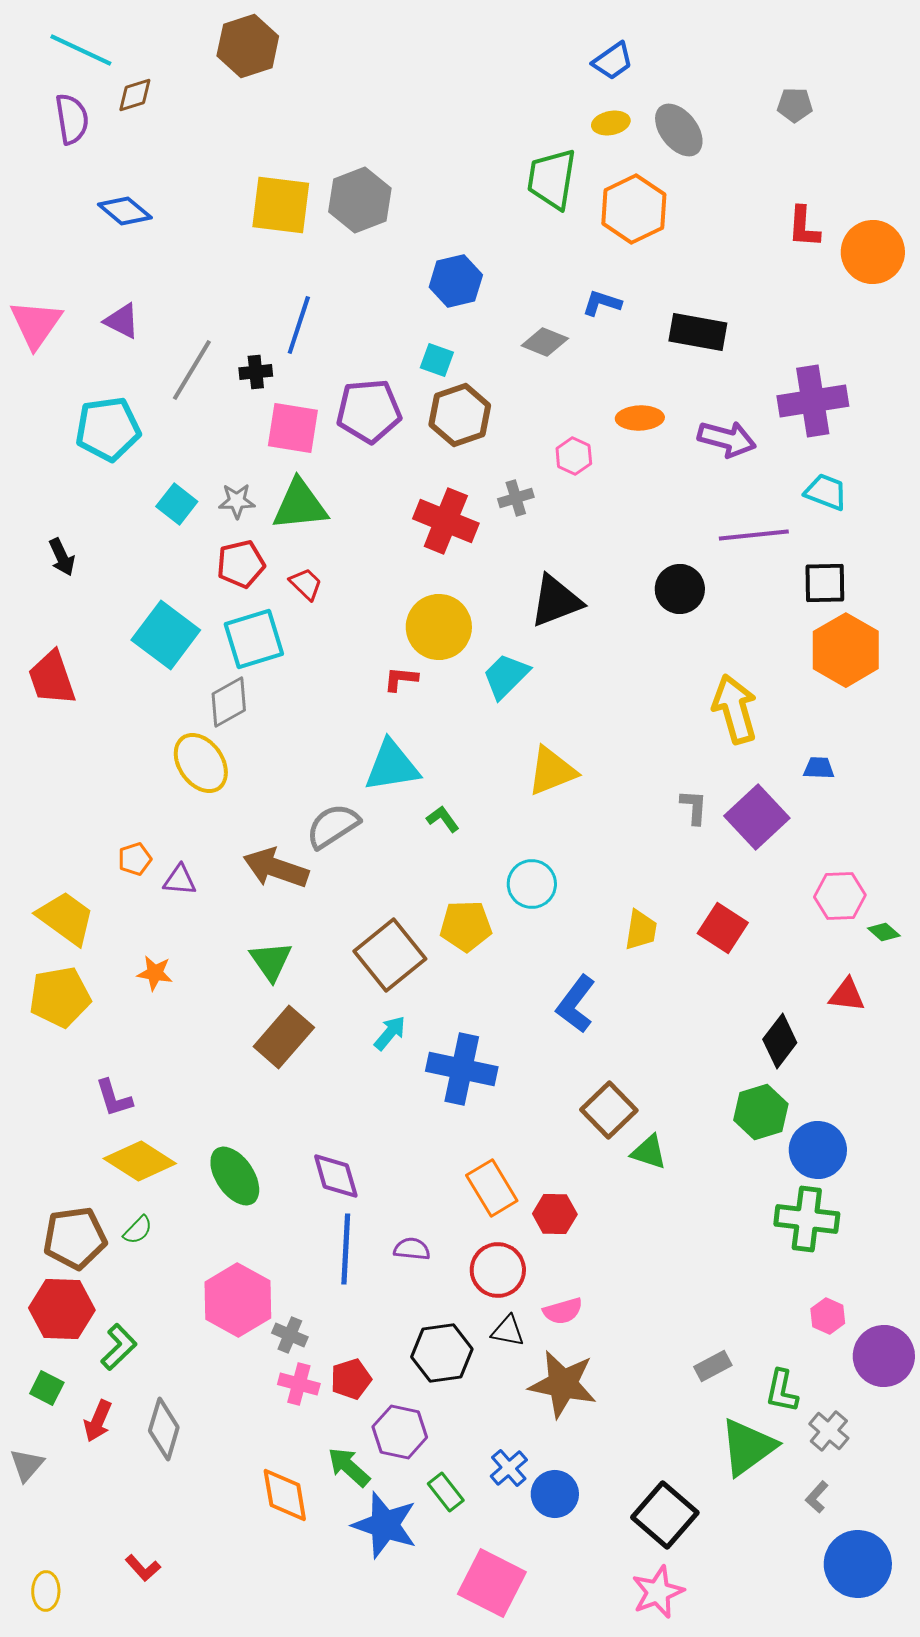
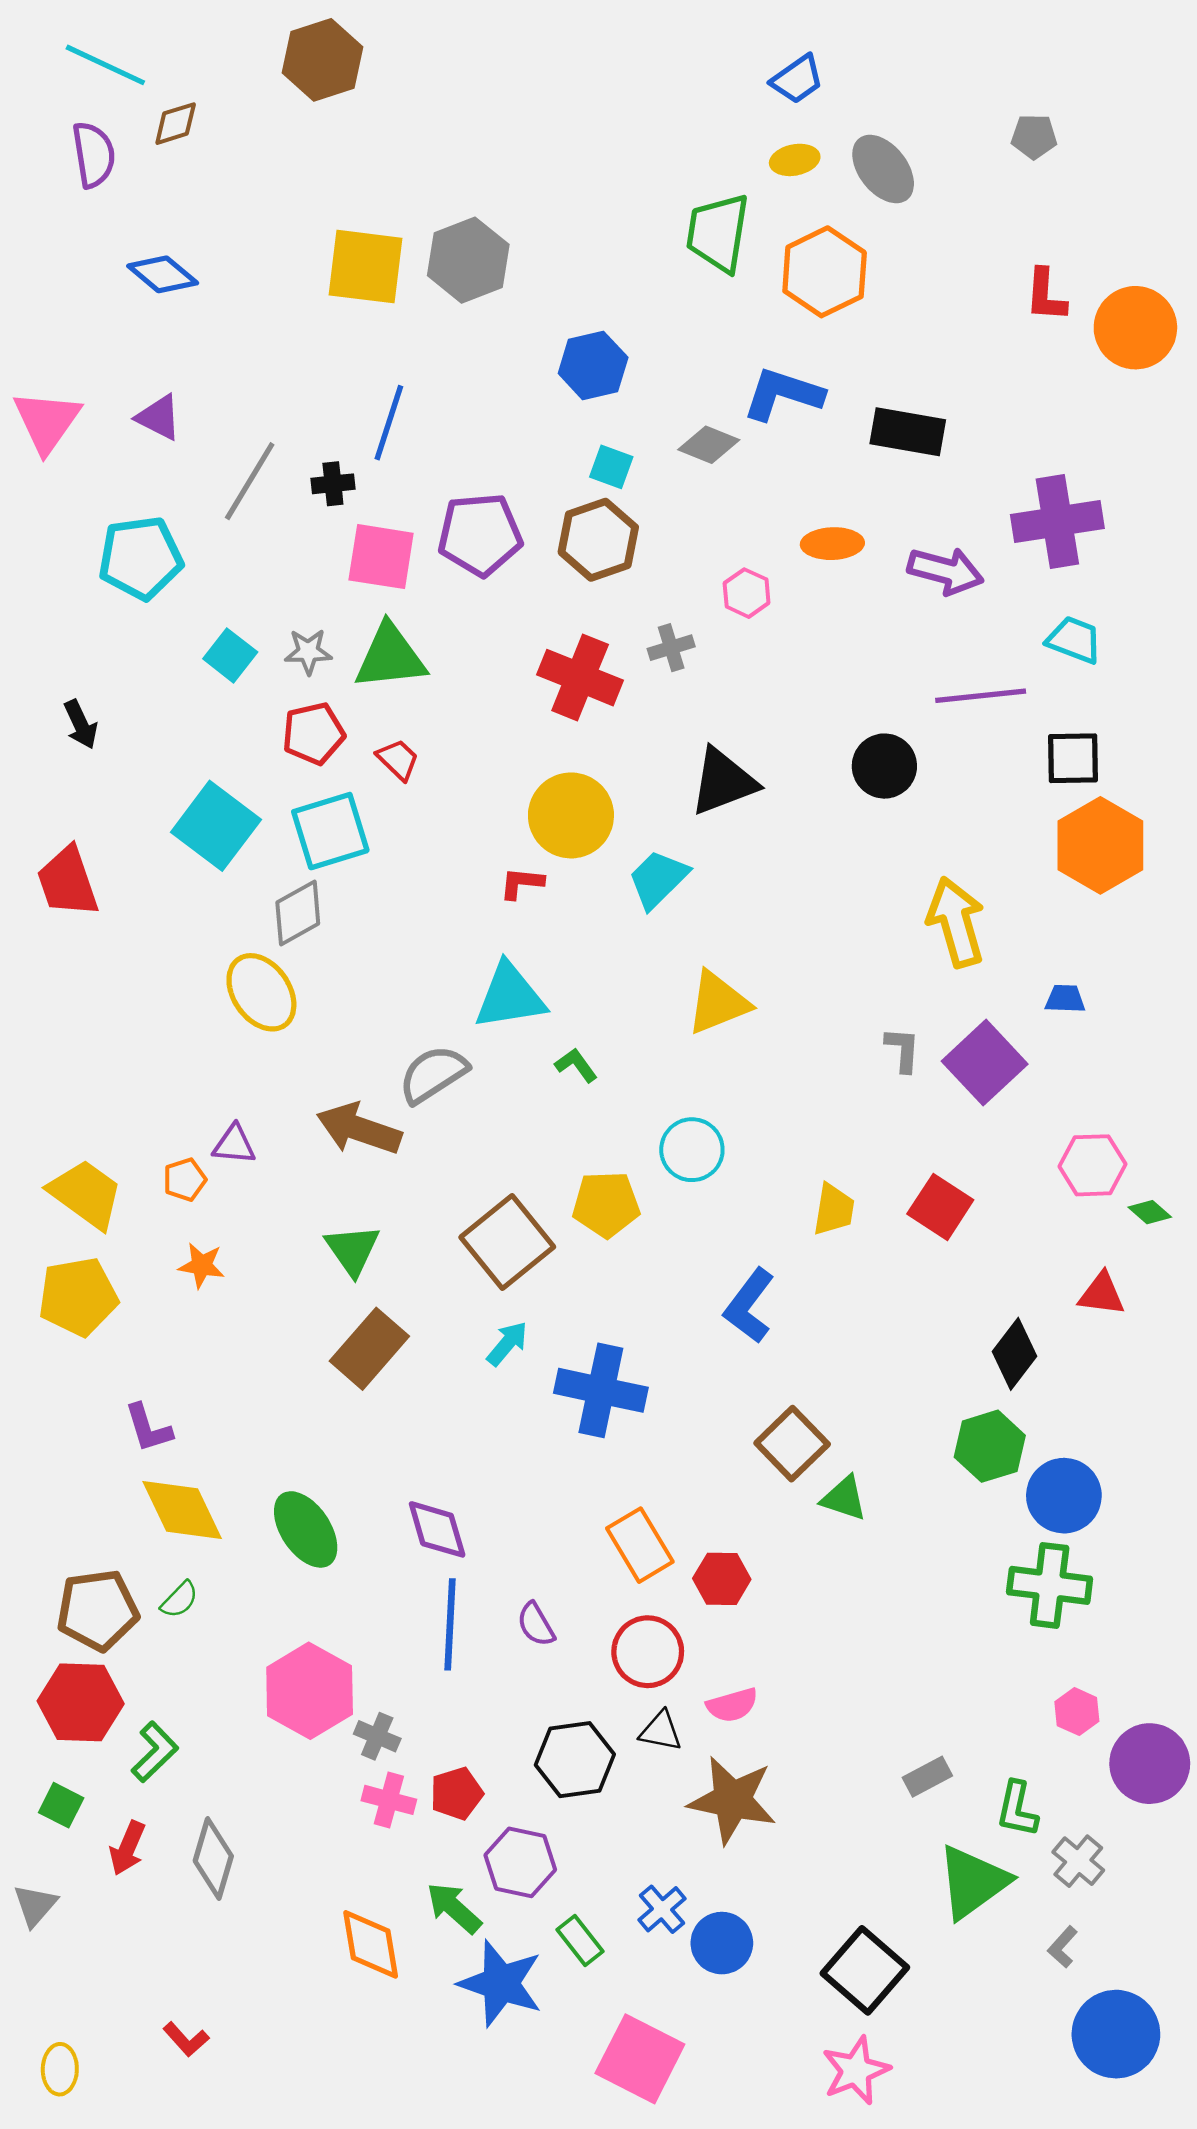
blue L-shape: (602, 303) -> (783, 394), size x1.6
cyan square: (437, 360) -> (611, 467), moved
orange pentagon: (135, 859) -> (185, 1180), moved
yellow diamond: (140, 1161) -> (182, 1510), turned 32
purple semicircle: (412, 1249) -> (536, 1624), turned -126

